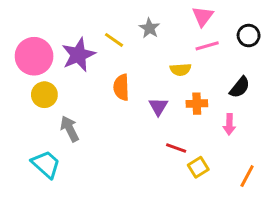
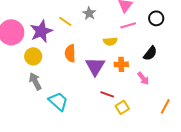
yellow circle: (44, 95) -> (33, 56), moved
purple triangle: (158, 107) -> (95, 66), size x1.5
pink arrow: (229, 124) -> (143, 78), turned -40
cyan trapezoid: (46, 164) -> (58, 101), moved
orange line: (247, 176) -> (165, 106), moved

